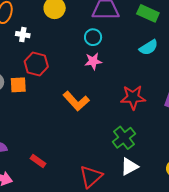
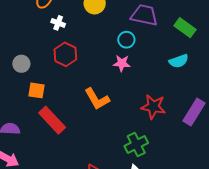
orange square: (18, 85) -> (36, 90), moved
red rectangle: (38, 161) -> (52, 120), moved, size x1.8

